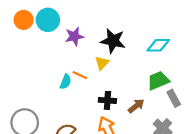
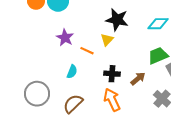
purple star: (74, 36) -> (65, 38), moved, turned -30
cyan semicircle: (66, 82) -> (72, 72), moved

